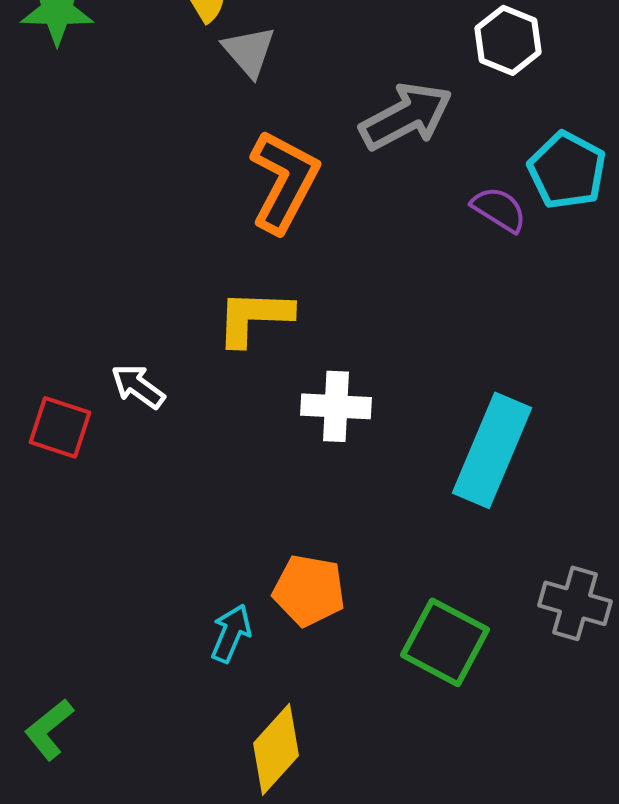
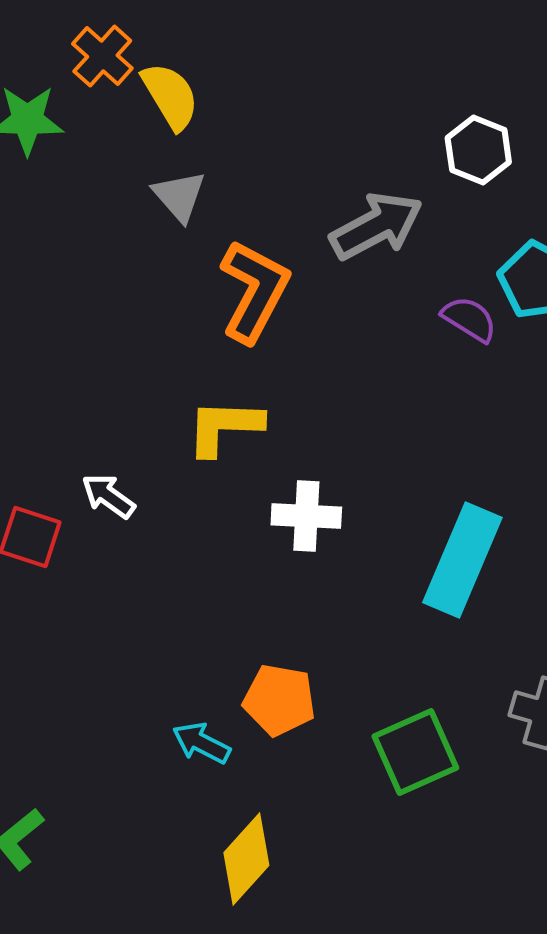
gray triangle: (249, 51) -> (179, 196), moved
cyan arrow: (231, 633) -> (201, 743), turned -86
green square: (445, 642) -> (415, 752), turned 38

